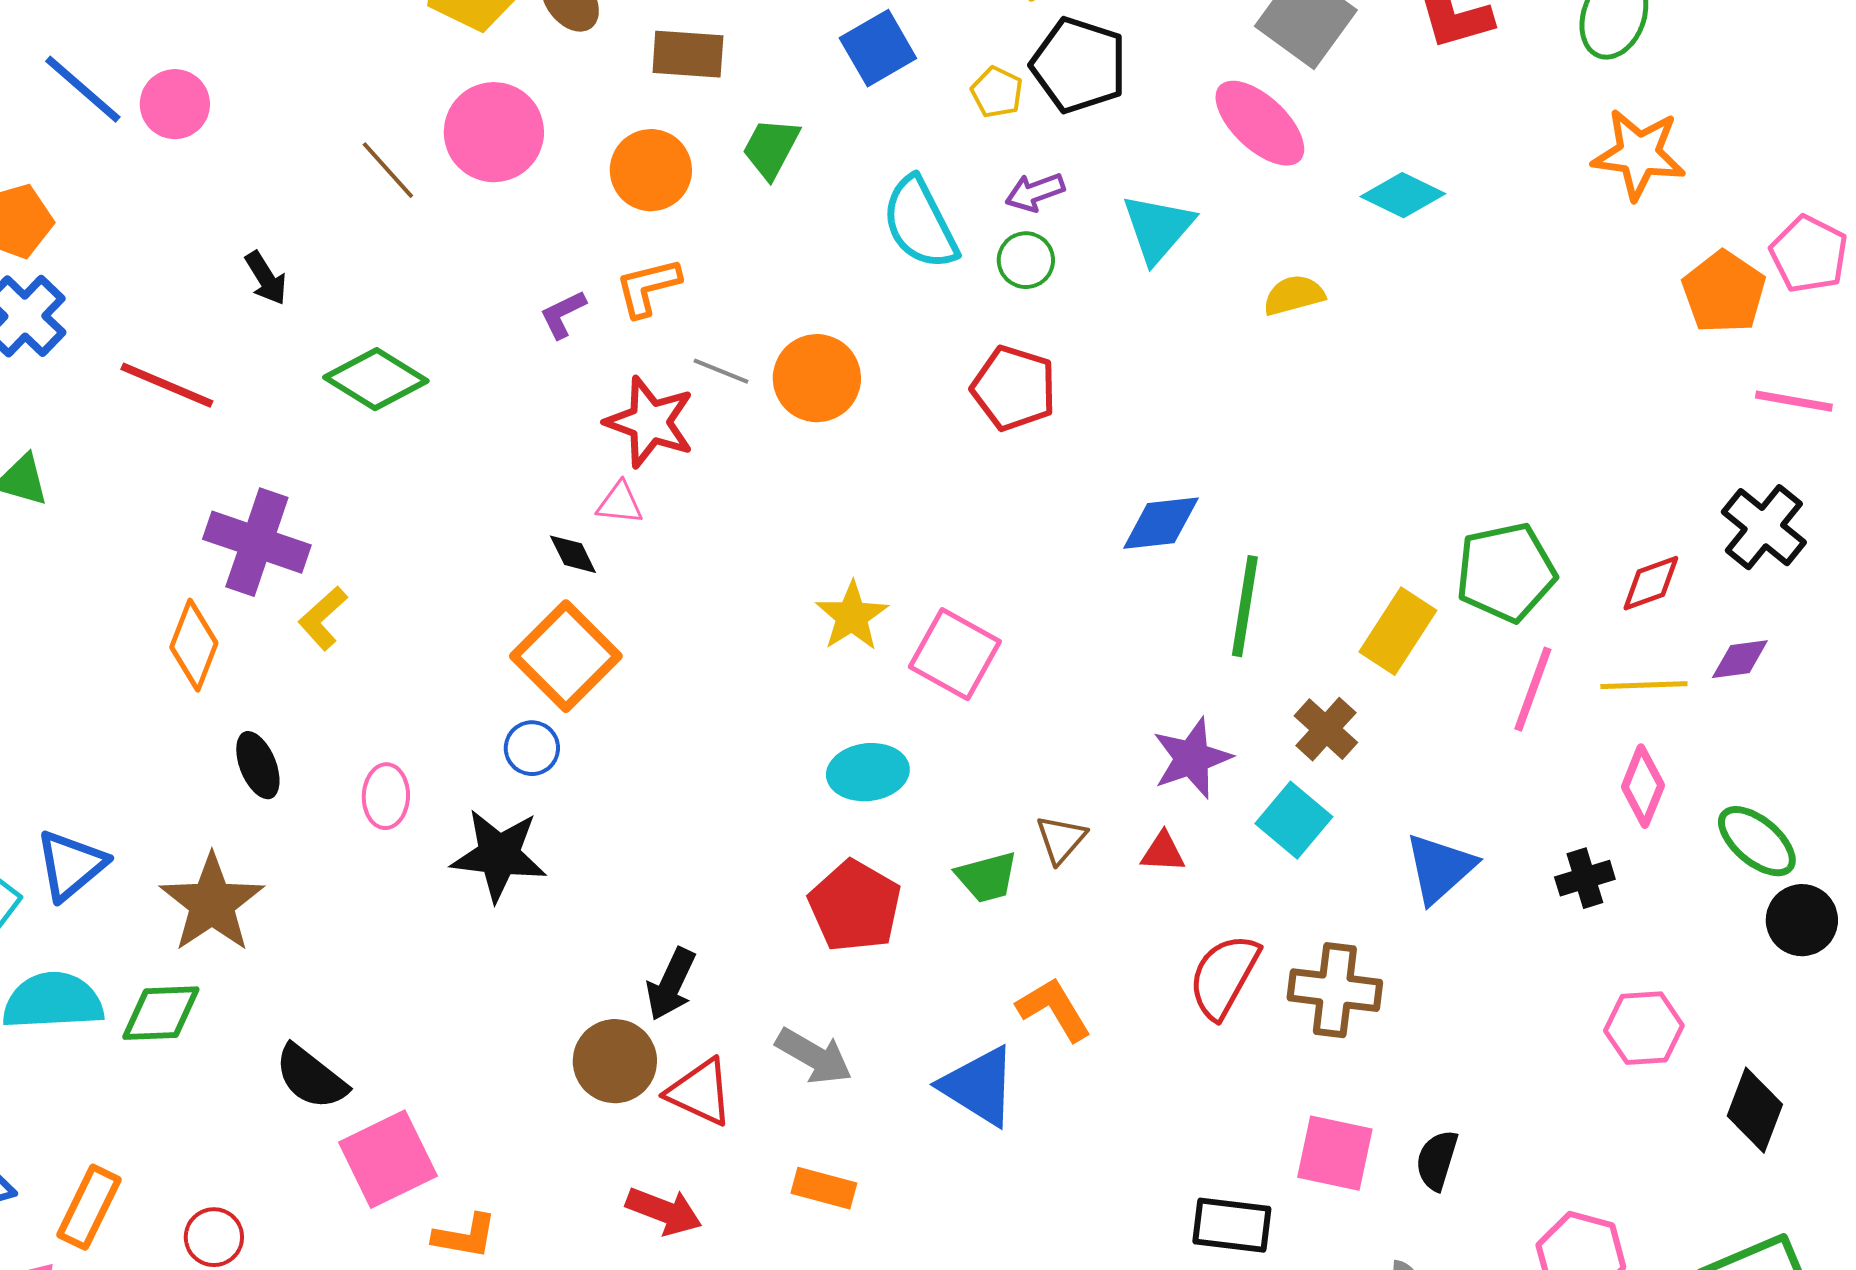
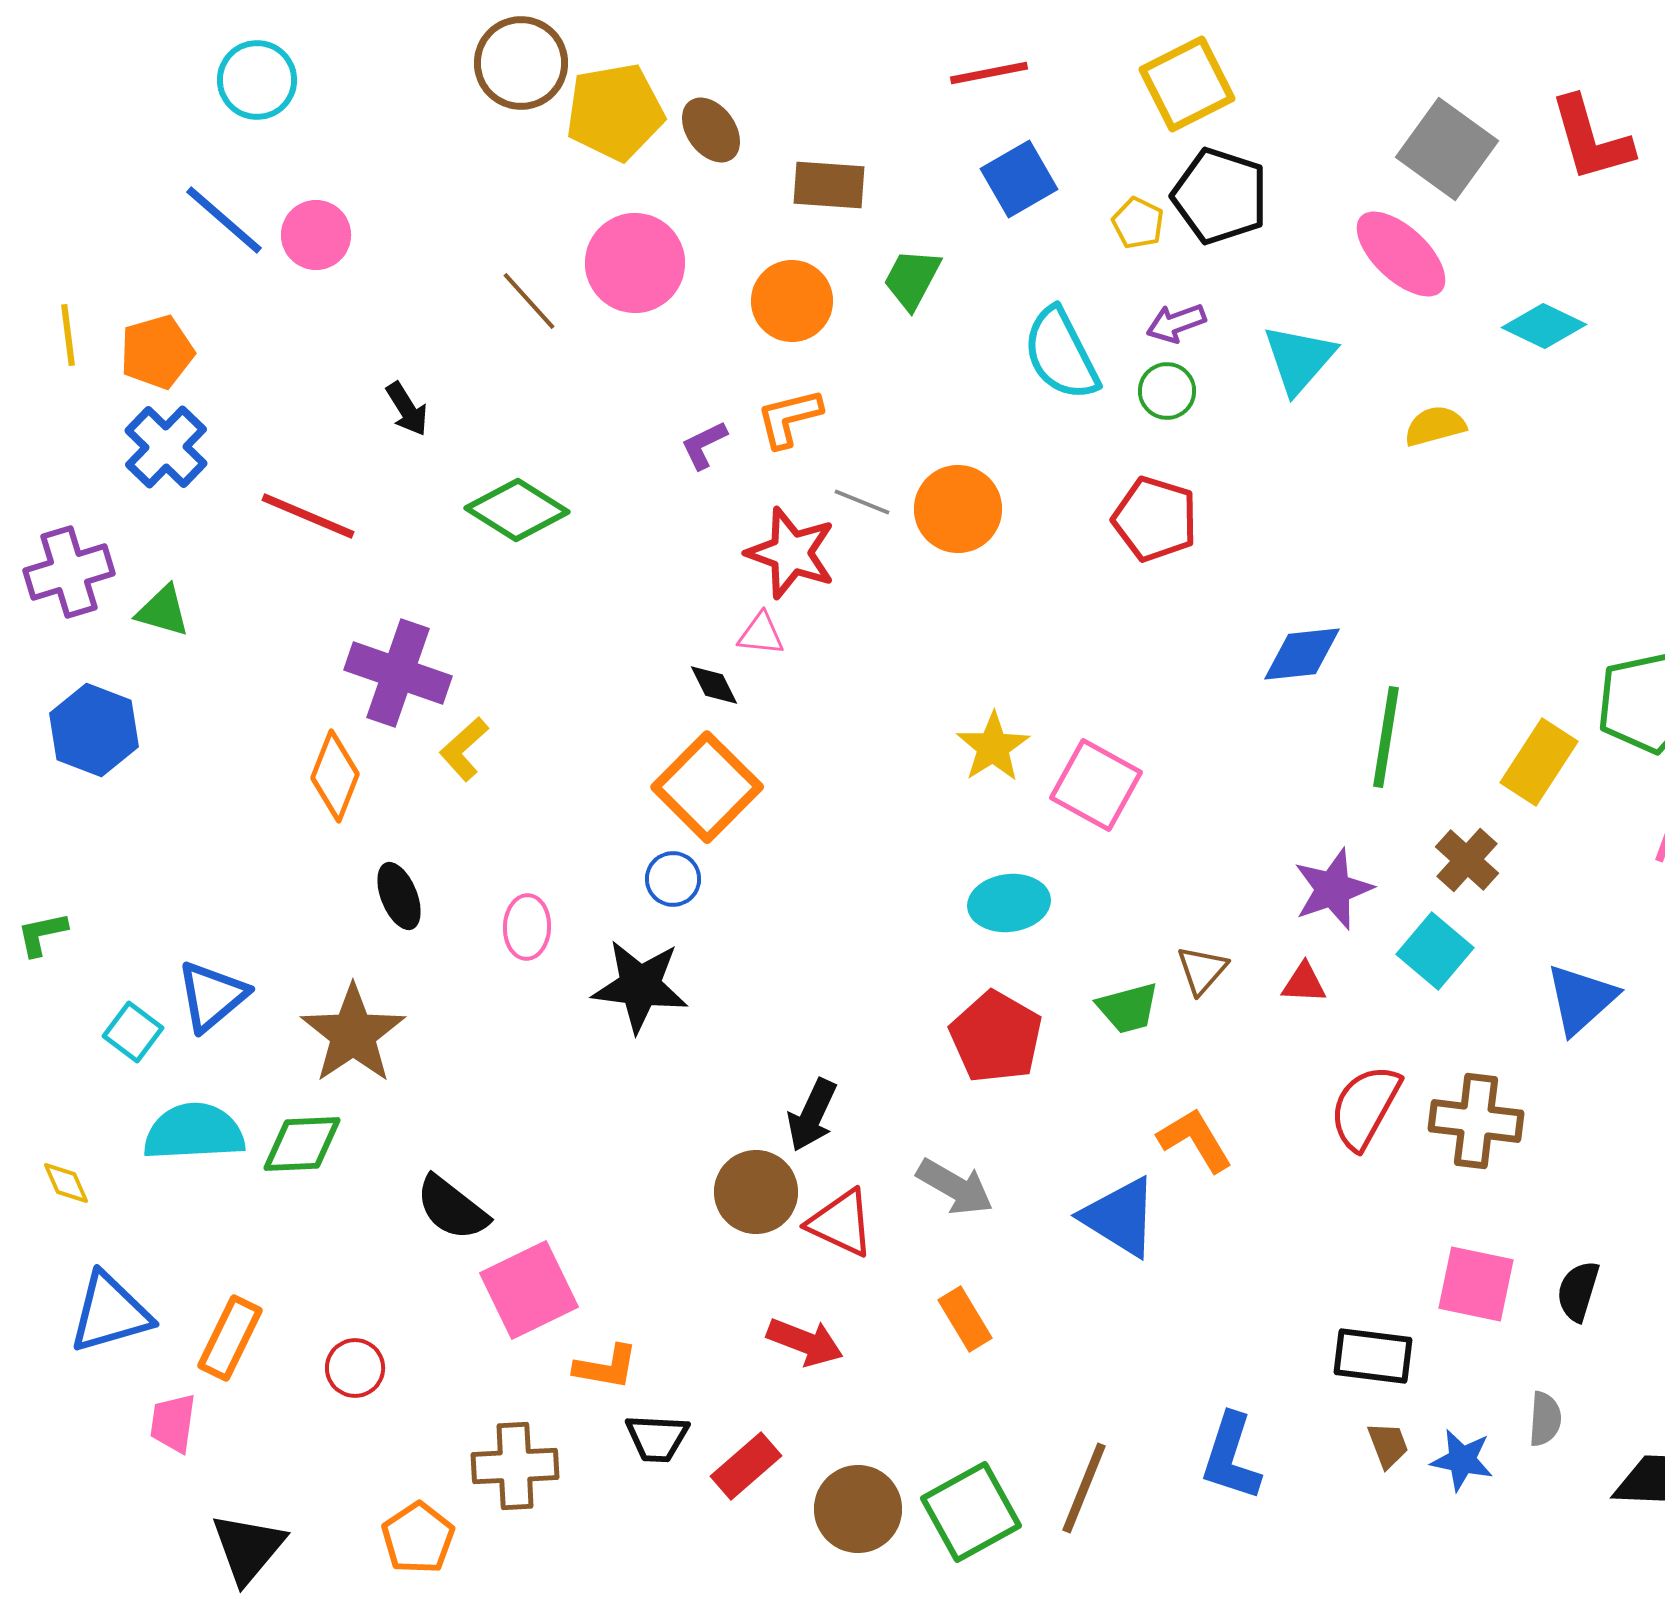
orange rectangle: (824, 1188) -> (965, 1319), turned 44

